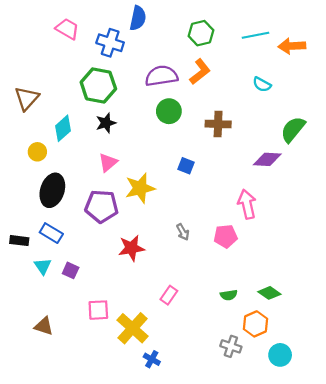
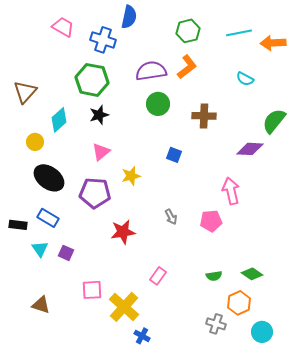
yellow star: (140, 188) -> (131, 176), size x0.7
black ellipse: (52, 190) -> (49, 178), turned -72

